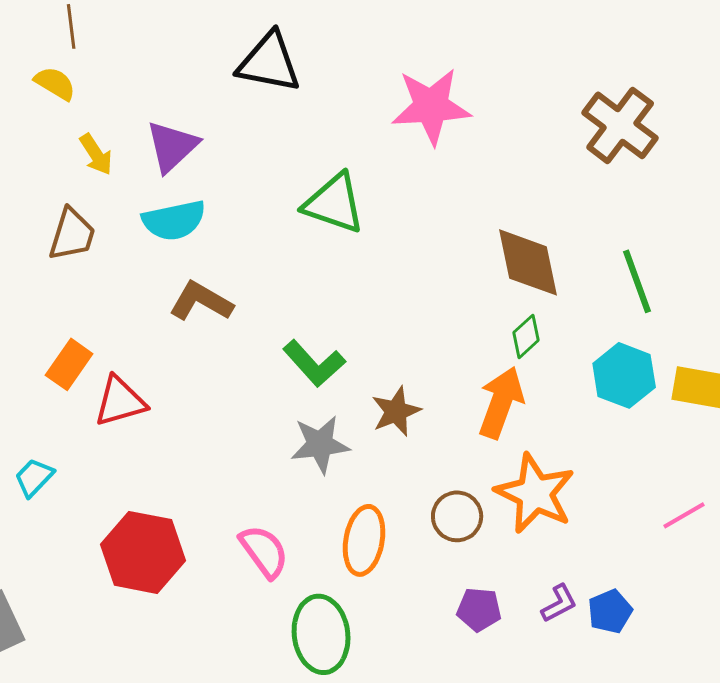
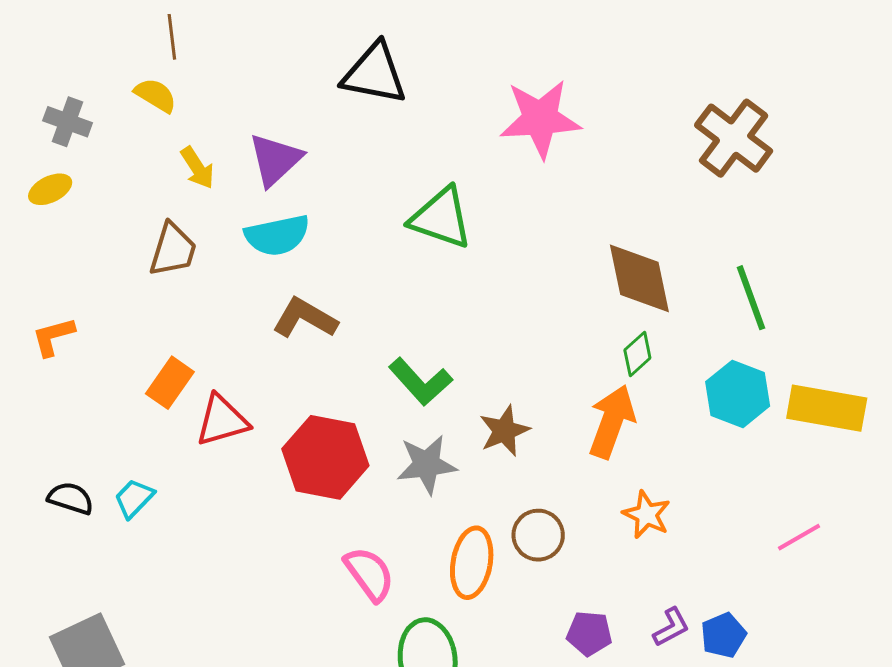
orange star: (535, 493) -> (647, 515), size x0.6
brown circle: (457, 516) -> (538, 535), moved
red hexagon: (143, 552) -> (325, 457), moved

